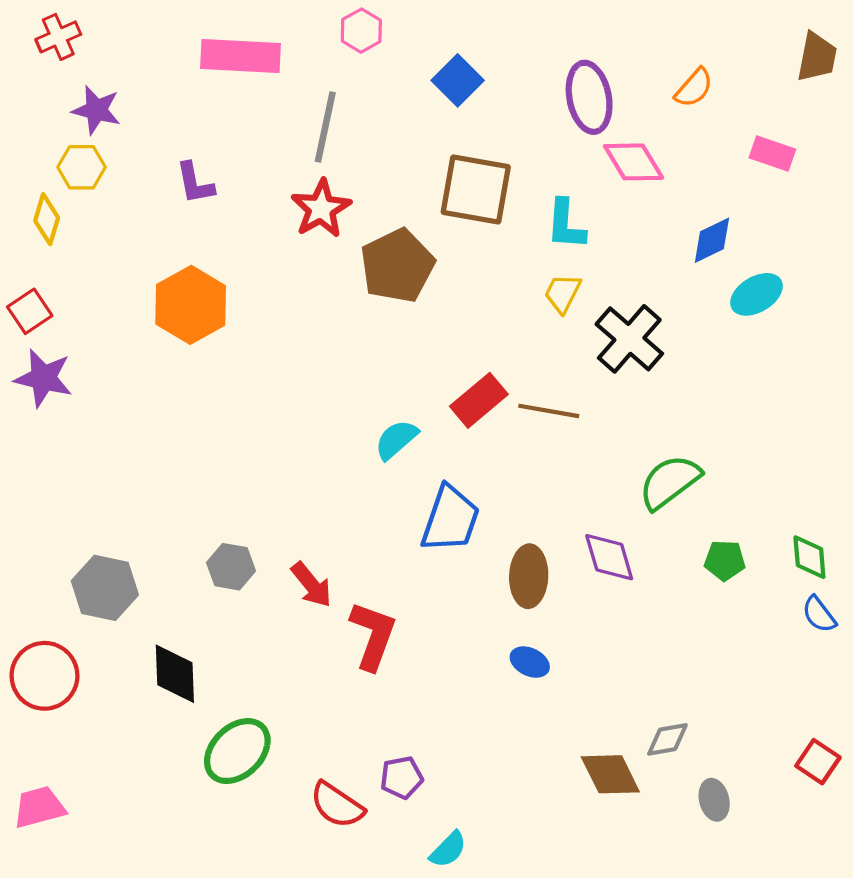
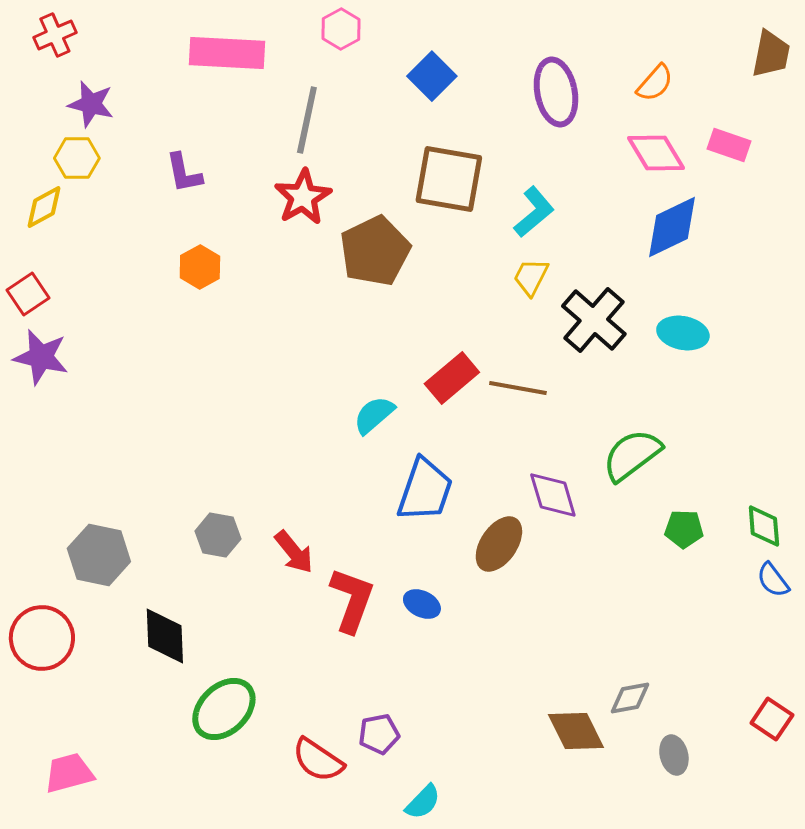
pink diamond: (634, 162) -> (656, 153), moved
yellow diamond: (47, 219) -> (44, 207), turned 45
cyan L-shape: (566, 224) -> (534, 212), turned -134
blue diamond: (712, 240) -> (672, 227), size x1.4
cyan ellipse: (756, 294) -> (683, 333), moved, turned 42
orange hexagon: (191, 305) -> (200, 267), moved, size x0.6
purple diamond: (609, 557) -> (553, 495), moved
brown ellipse: (529, 576) -> (499, 544), turned 32
blue ellipse: (530, 662) -> (422, 604), moved
pink trapezoid: (39, 807) -> (69, 773), moved

